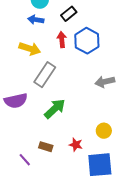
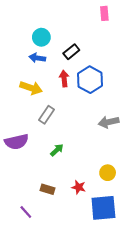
gray rectangle: (45, 75) -> (47, 115), size x0.7
green arrow: (55, 109) -> (57, 150), size x0.6
purple line: (25, 160) -> (26, 212), moved

